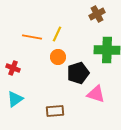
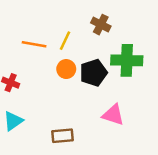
brown cross: (97, 14) -> (101, 25), moved, turned -35
black pentagon: (78, 73) -> (93, 73), moved

